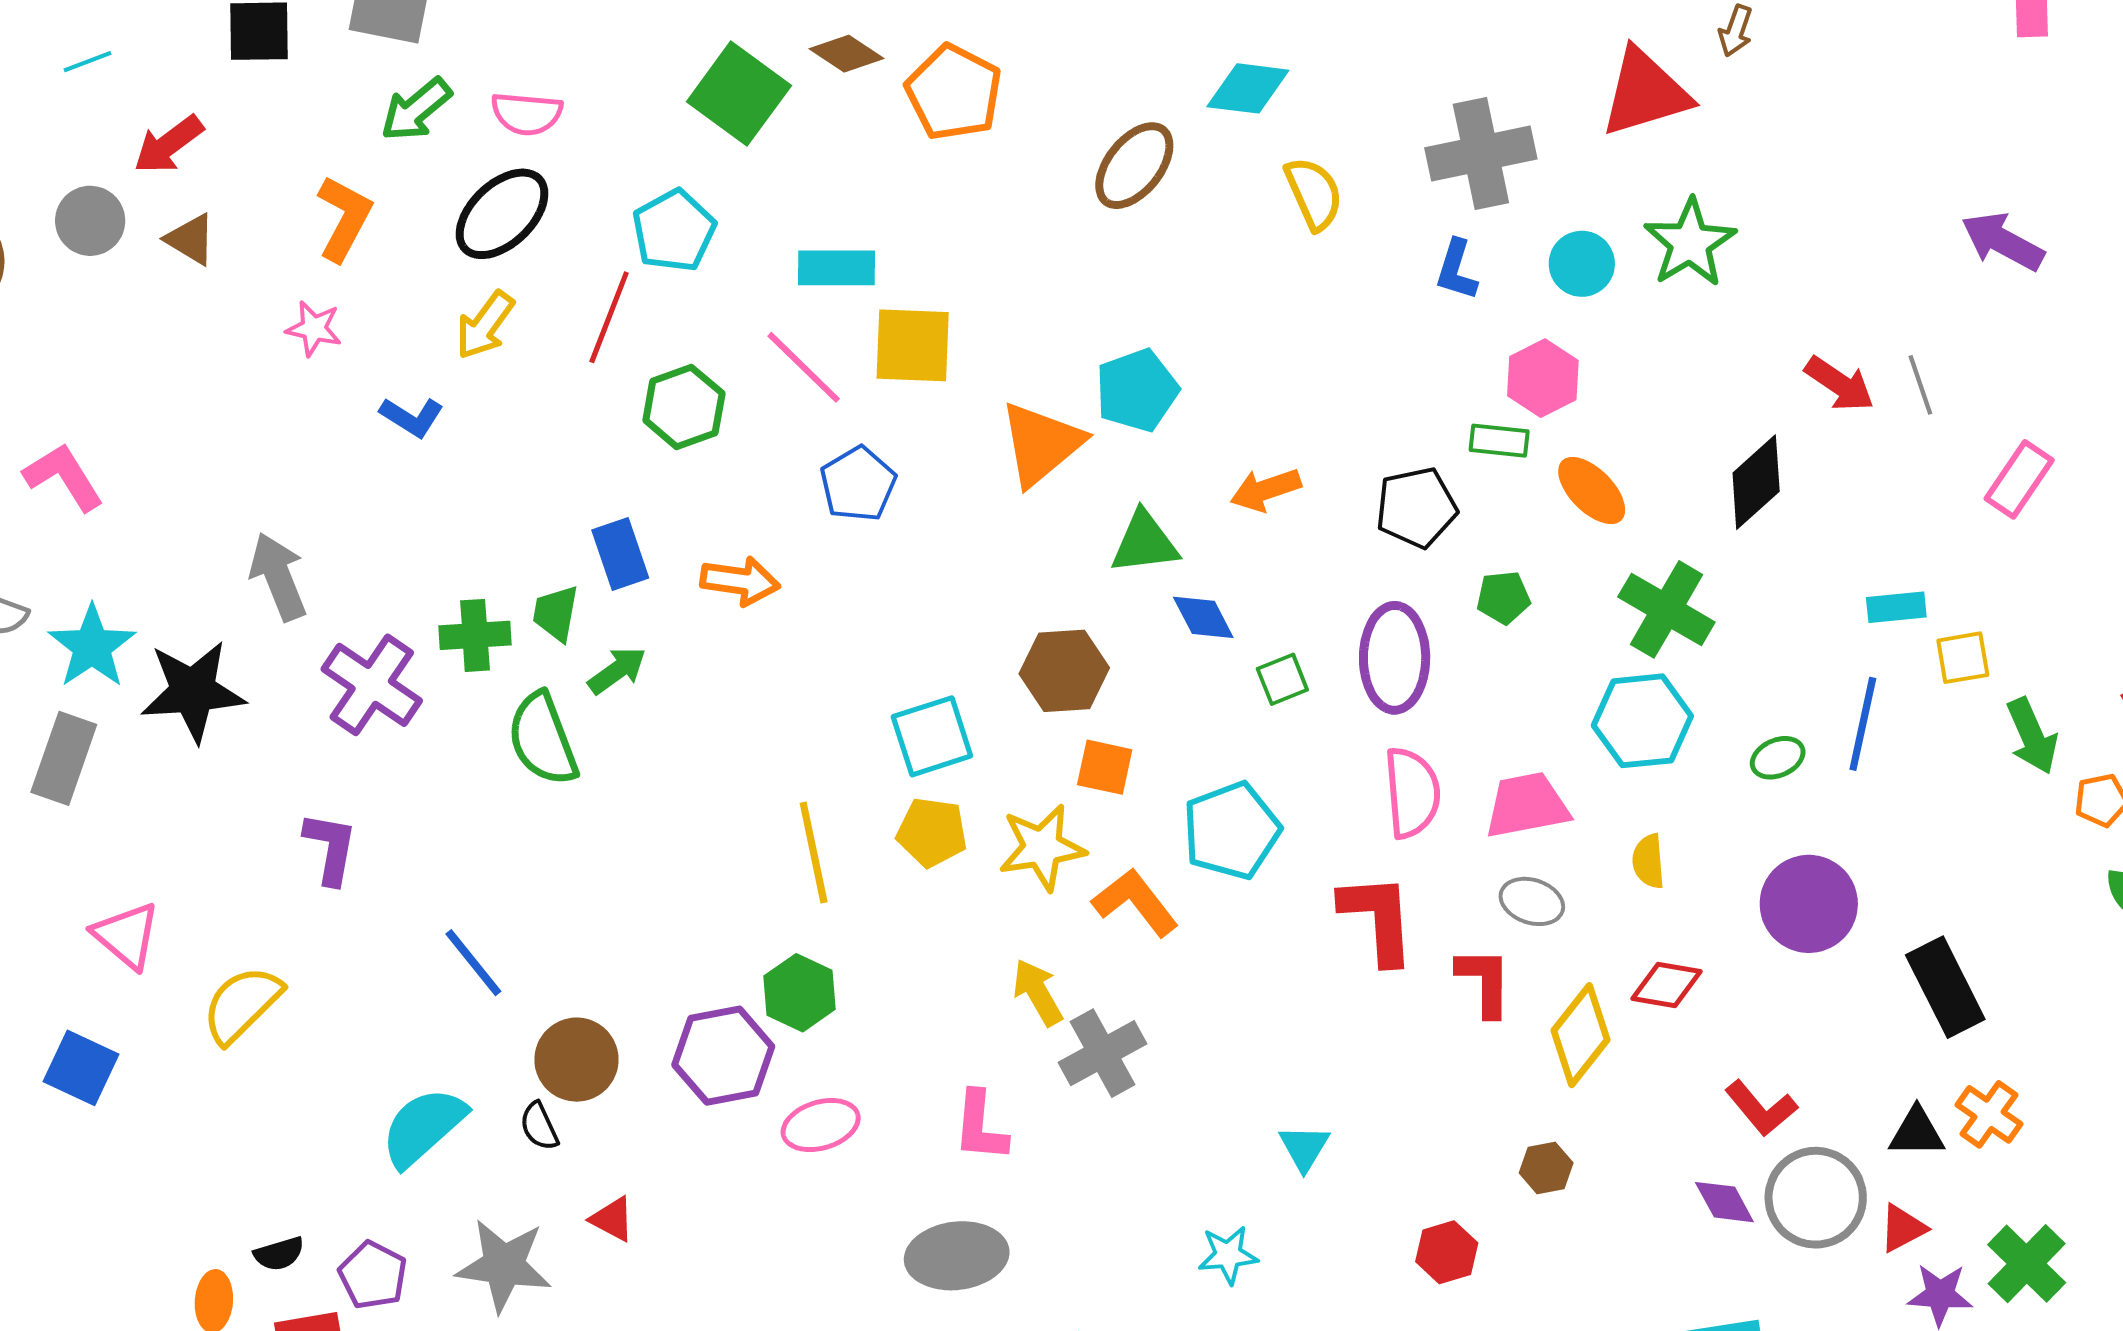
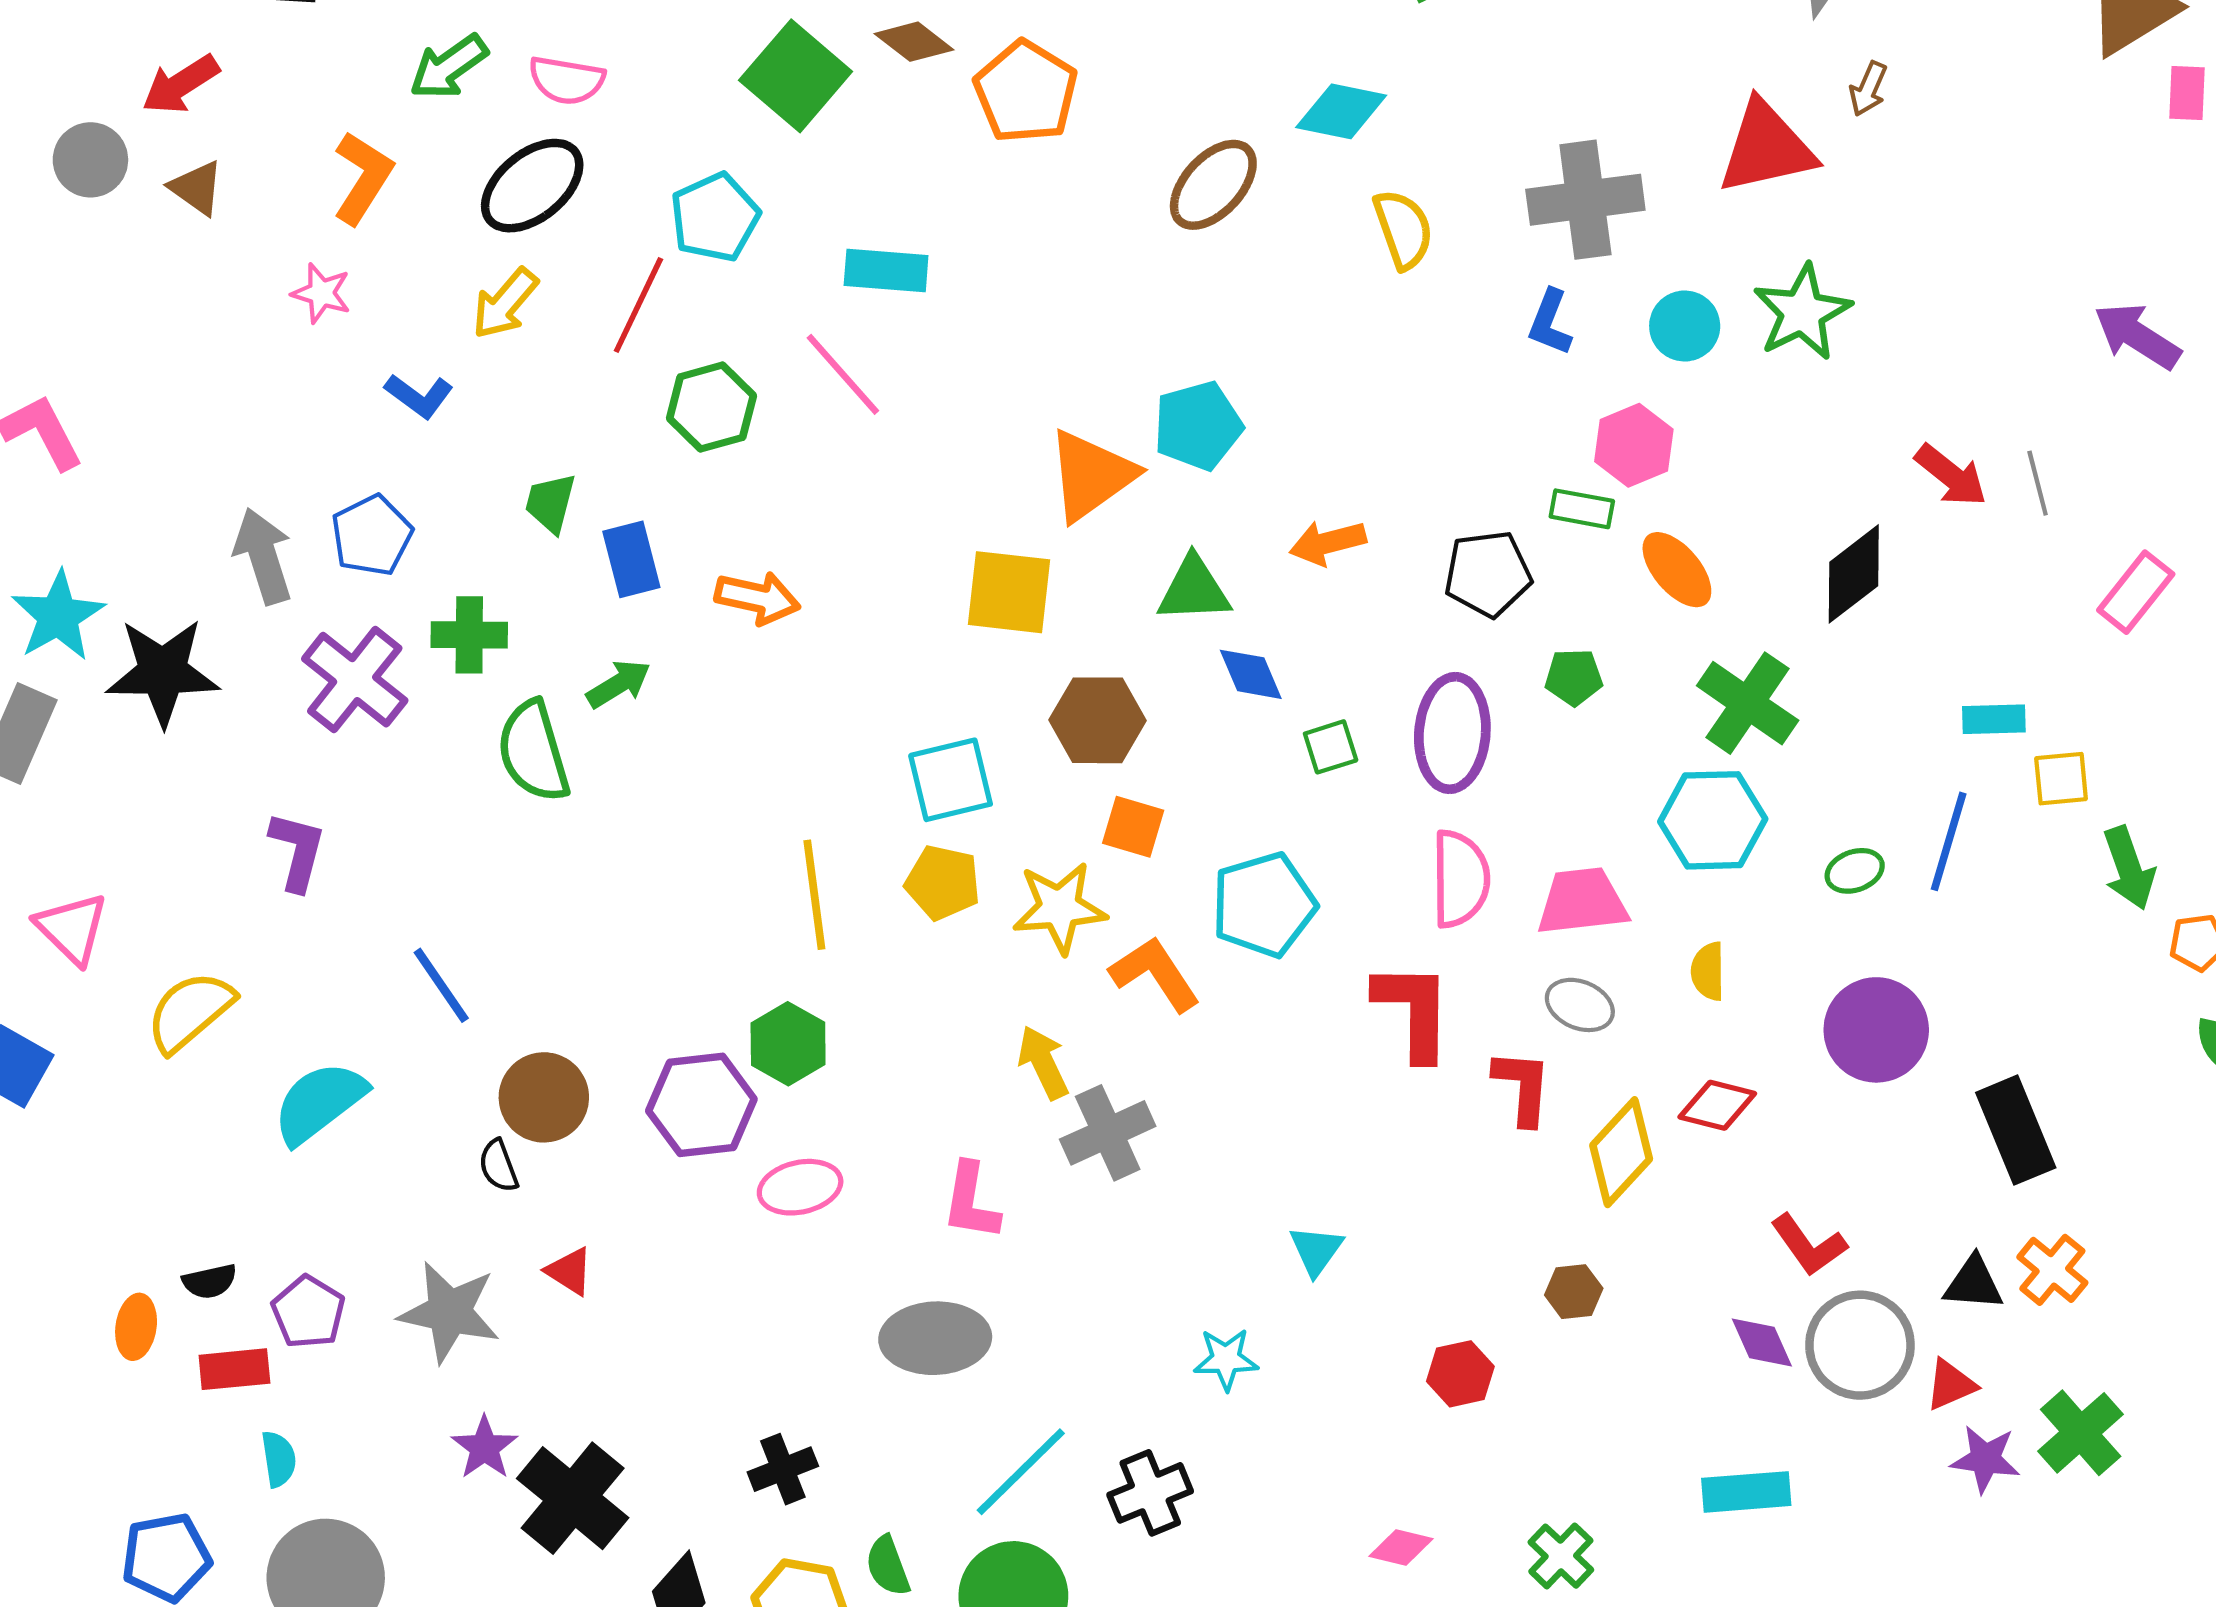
yellow square: (913, 345) -> (1009, 592), moved
blue pentagon: (858, 484) -> (372, 535), moved
green trapezoid: (556, 613) -> (551, 503), moved
cyan semicircle: (423, 1127) -> (319, 1103), moved

